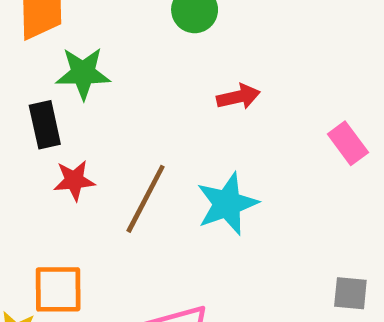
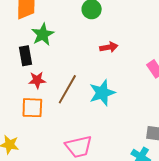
green star: (83, 73) -> (43, 34), turned -30
orange square: (58, 289) -> (32, 108), moved

